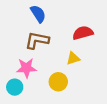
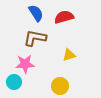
red semicircle: (83, 33) -> (64, 17), moved
yellow circle: (58, 82) -> (60, 86), moved

